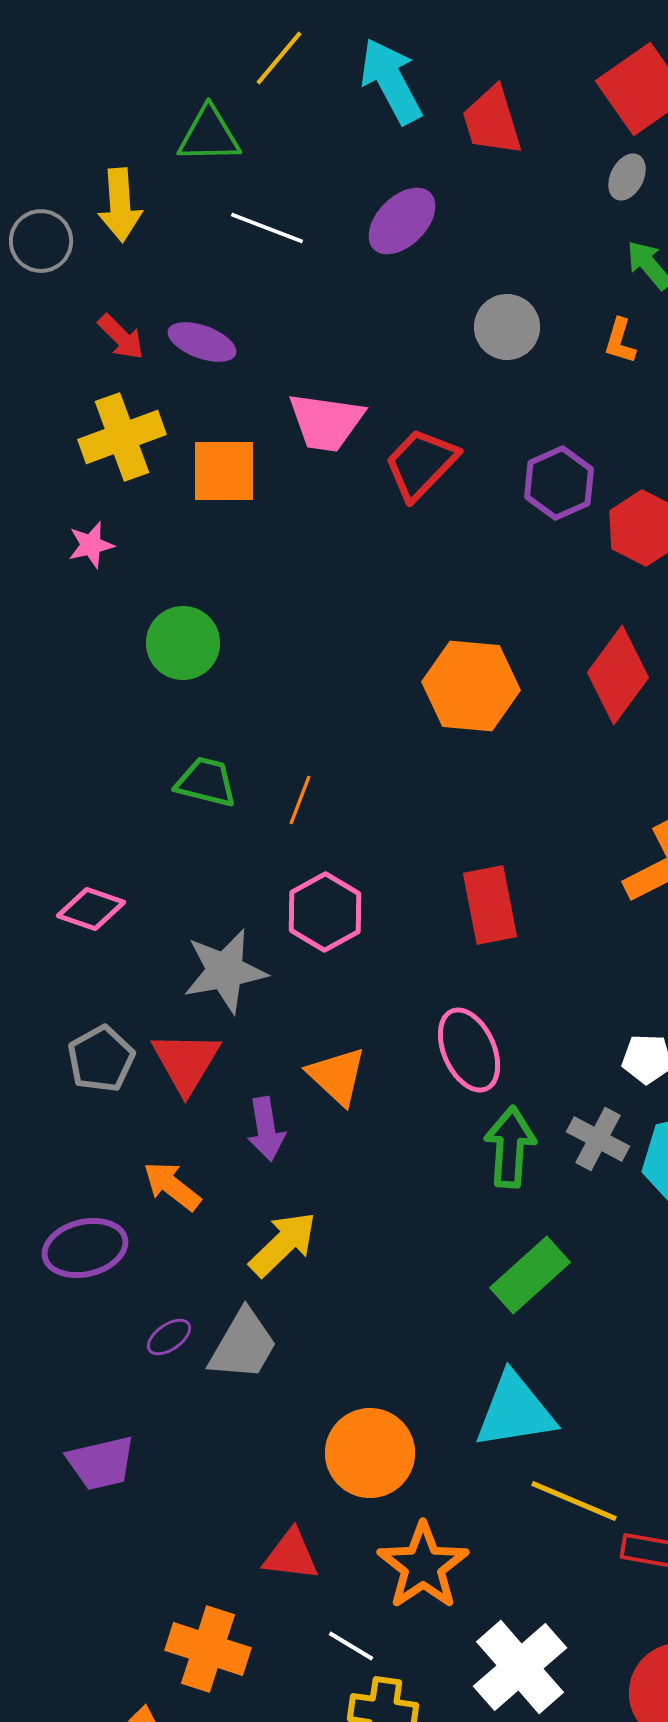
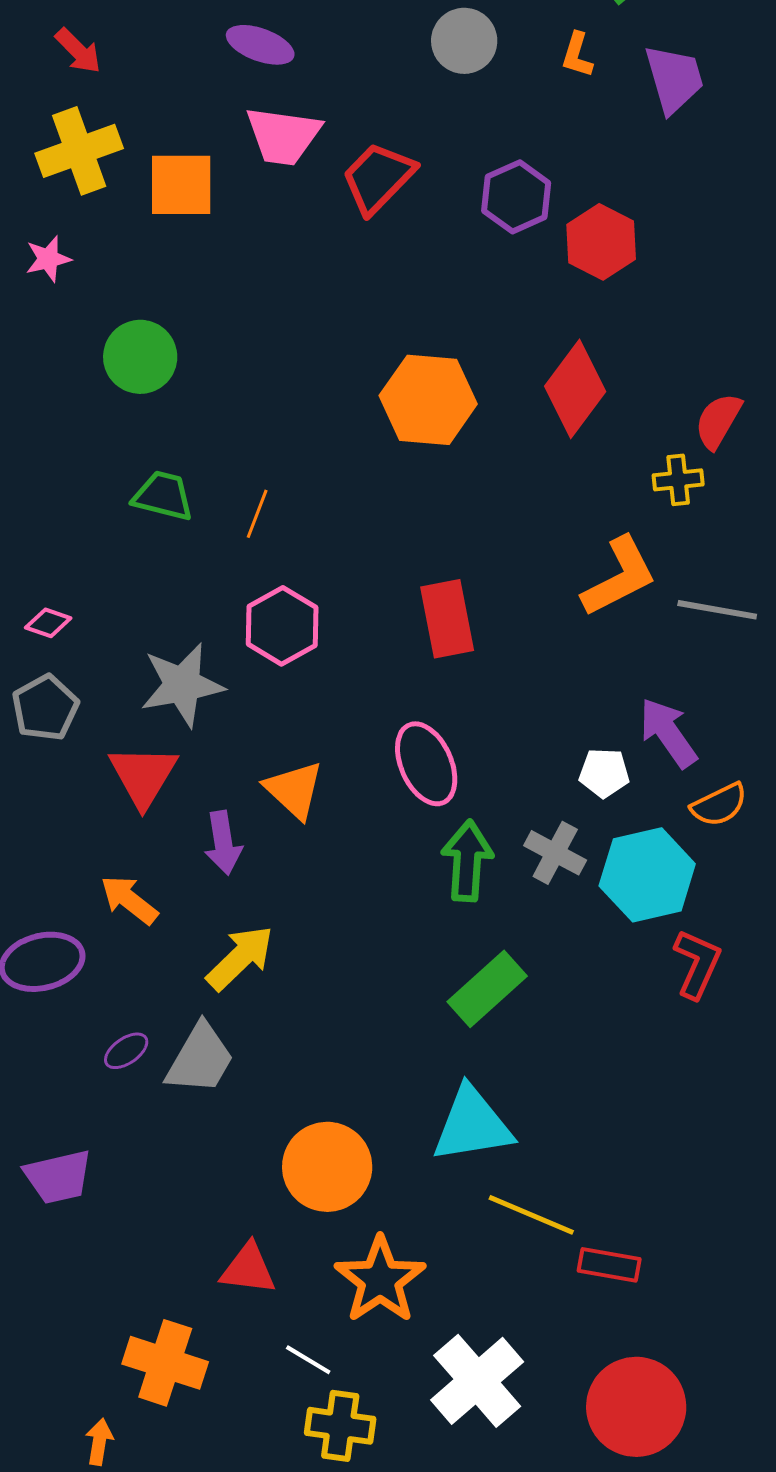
purple ellipse: (202, 342) -> (260, 45), moved
pink diamond: (91, 909) -> (48, 623), size x0.7
gray pentagon: (101, 1059) -> (45, 708), moved

